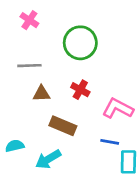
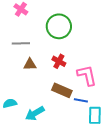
pink L-shape: (118, 108) -> (87, 75), turned 50
brown rectangle: (63, 126) -> (62, 90), moved

